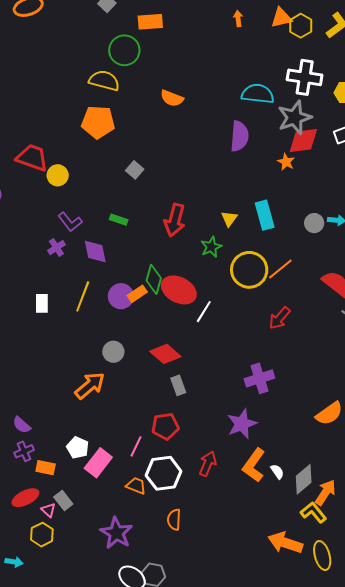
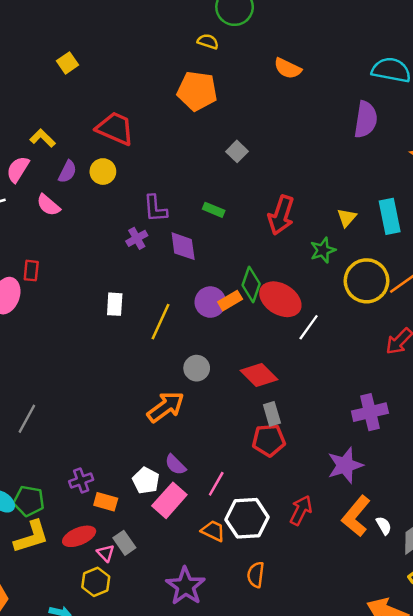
yellow semicircle: (104, 80) -> (208, 42), size x0.6
yellow circle: (58, 175) -> (103, 172), moved
purple L-shape: (70, 222) -> (155, 208), turned 30
yellow line: (83, 296) -> (161, 322), moved
purple semicircle: (22, 425) -> (175, 465), moved
red pentagon: (165, 426) -> (269, 440), moved

